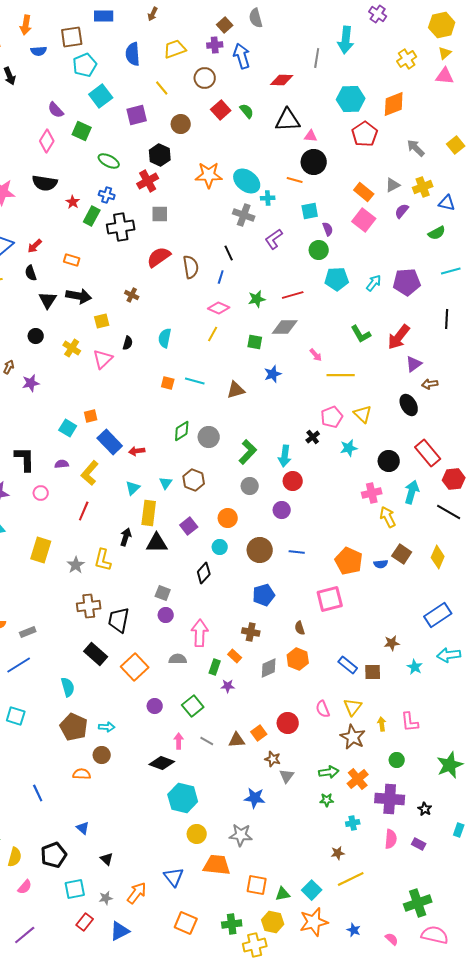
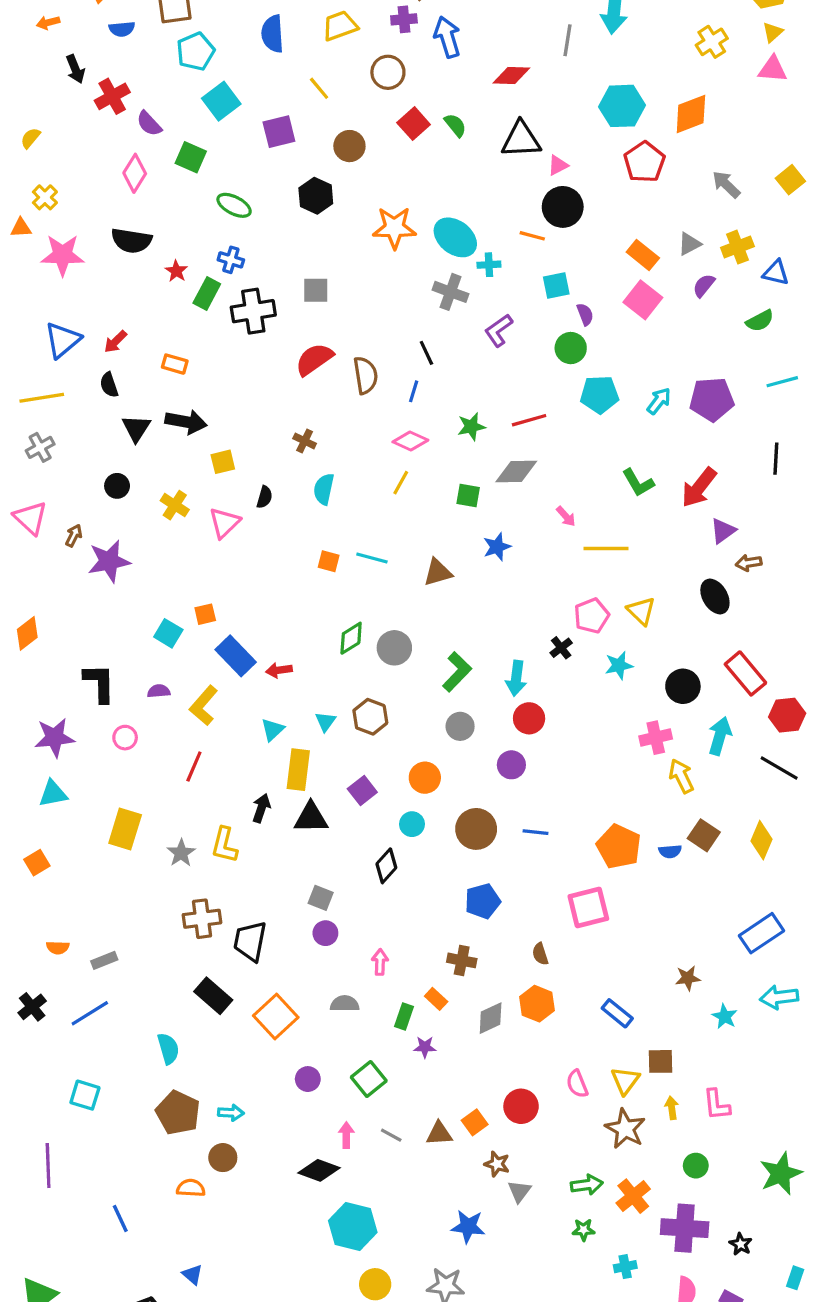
pink triangle: (311, 136) -> (558, 165), turned -32
red cross: (148, 181) -> (112, 96), moved
brown cross: (132, 295) -> (305, 441), moved
purple star: (31, 383) -> (109, 561), size x1.5
pink arrow: (200, 633) -> (380, 962), size x0.6
brown square: (373, 672) -> (660, 1061), moved

